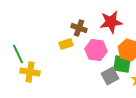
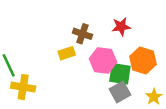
red star: (111, 22) -> (121, 27), size x0.7
green square: (122, 64) -> (120, 74), moved

